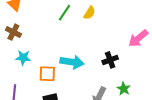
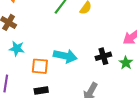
green star: (124, 89) -> (126, 63), moved

